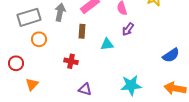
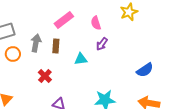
gray arrow: (60, 12) -> (36, 43), moved
red cross: (71, 61) -> (45, 76), turned 32

